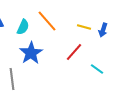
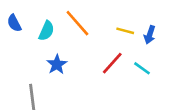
blue star: (31, 53) -> (57, 64), size x0.7
cyan line: (97, 69) -> (142, 68), moved

